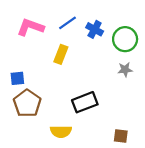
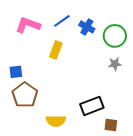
black rectangle: (85, 102) -> (92, 106), moved

